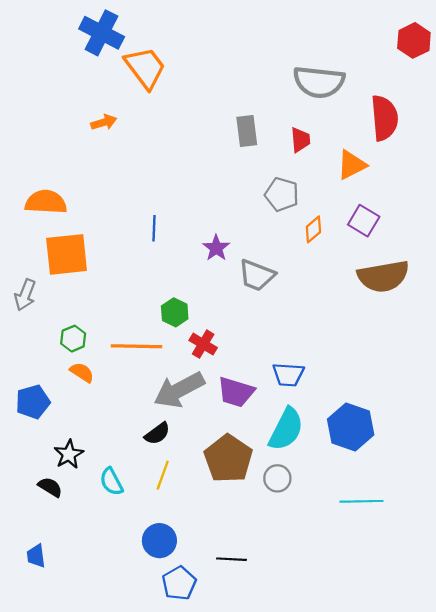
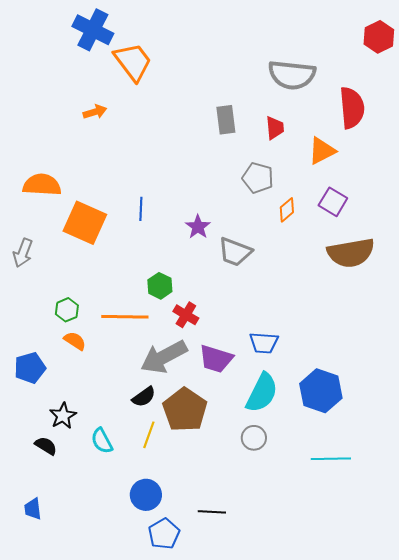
orange square: (67, 254) -> (85, 223), moved, turned 30
gray arrow: (25, 295) -> (23, 253), moved
brown pentagon: (228, 459) -> (185, 410), moved

